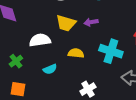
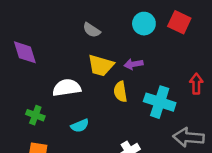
yellow semicircle: (76, 53) -> (120, 92), moved, turned -105
green cross: (16, 61) -> (35, 115), turned -32

